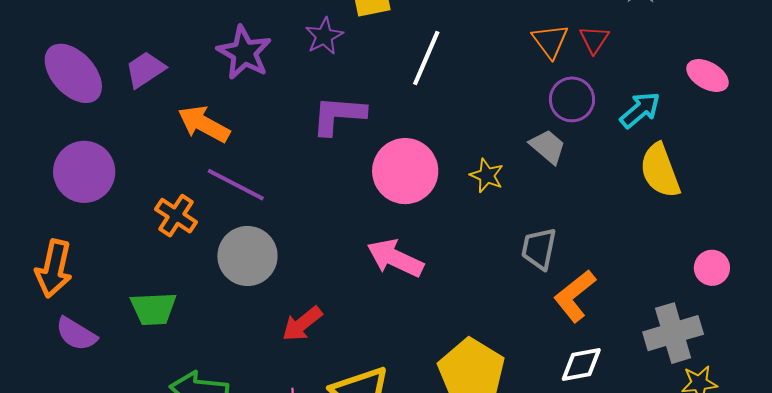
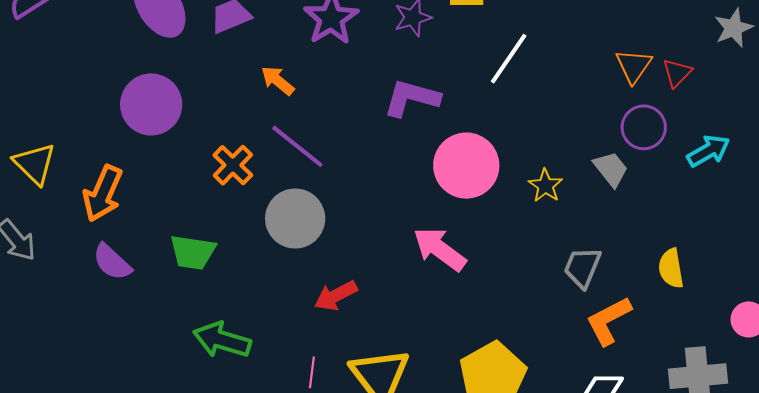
orange arrow: (204, 124) -> (278, 81), size x0.7
yellow semicircle: (660, 171) -> (671, 268), moved, size x0.7

